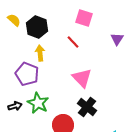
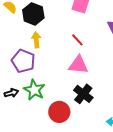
red line: (73, 42) -> (77, 40), moved
pink triangle: (82, 78) -> (78, 65), turned -40

